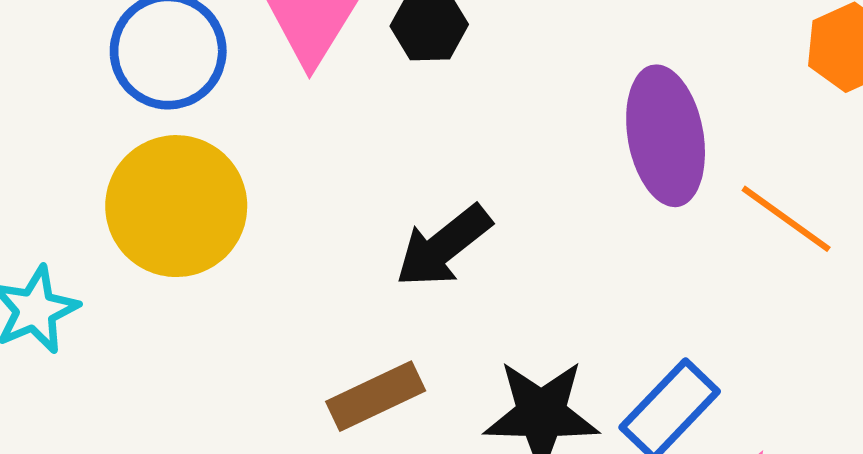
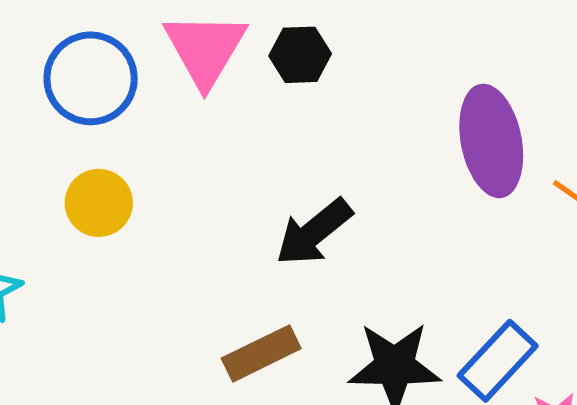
yellow circle: (176, 206) -> (99, 203), size x0.6

